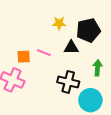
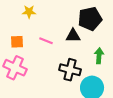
yellow star: (59, 23) -> (29, 12), moved
orange square: (24, 57) -> (17, 42), moved

